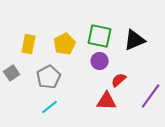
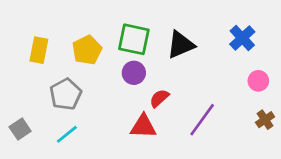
gray square: (12, 73) -> (20, 129), moved

